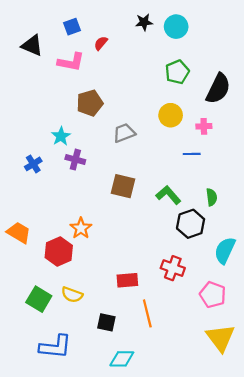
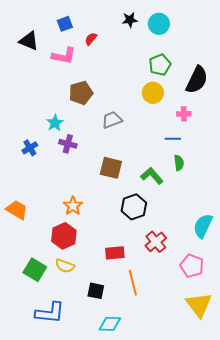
yellow circle: (171, 115) -> (153, 93), moved
green semicircle: (212, 197) -> (179, 163), moved
black hexagon: (191, 224) -> (134, 207), moved
red hexagon: (59, 251) -> (64, 236), moved
red cross: (173, 268) -> (156, 242), turned 30

